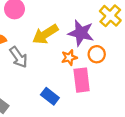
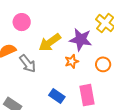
orange circle: (97, 54) -> (103, 64), moved
pink rectangle: (82, 80) -> (87, 95), moved

